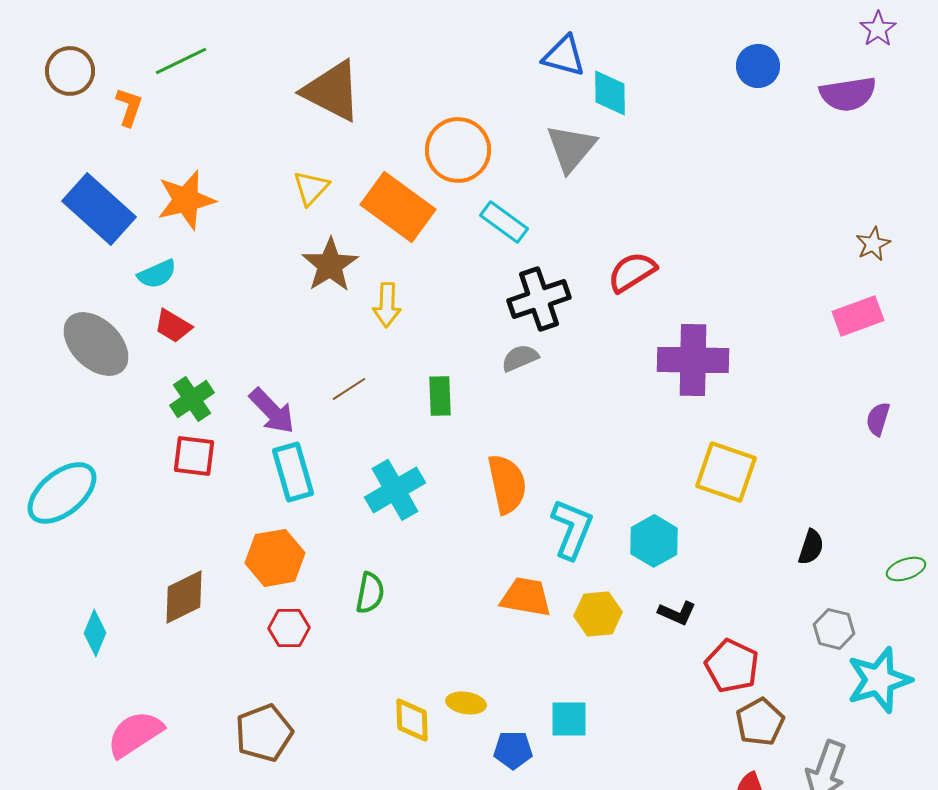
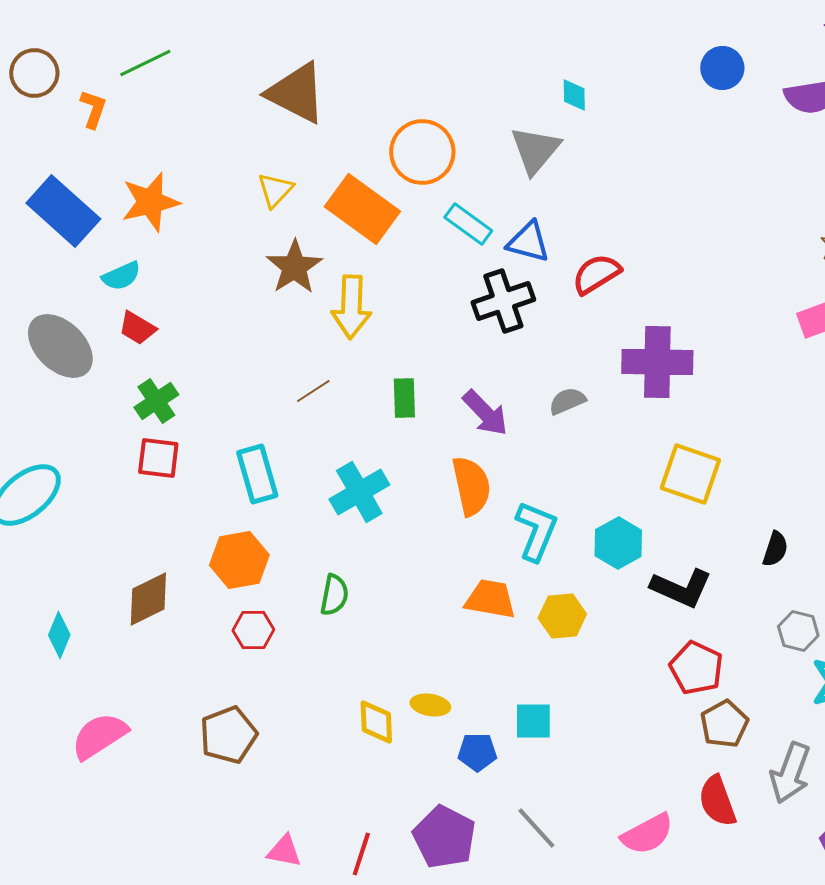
blue triangle: (564, 56) -> (528, 242), moved
cyan diamond: (610, 93) -> (574, 95), size x0.7
yellow arrow: (387, 305) -> (351, 307), size x1.4
gray semicircle: (520, 358) -> (567, 401), moved
purple arrow: (272, 411) -> (485, 413), moved
black L-shape: (677, 613) -> (681, 588), moved, size x1.6

